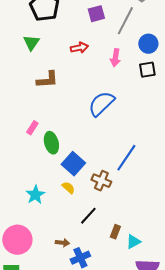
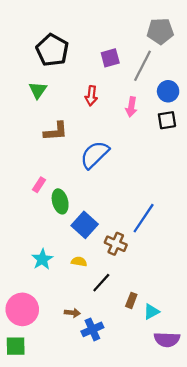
red arrow: (79, 48) -> (91, 96), turned 108
blue semicircle: (101, 104) -> (95, 155), moved
yellow semicircle: (68, 188) -> (79, 262), moved, turned -32

